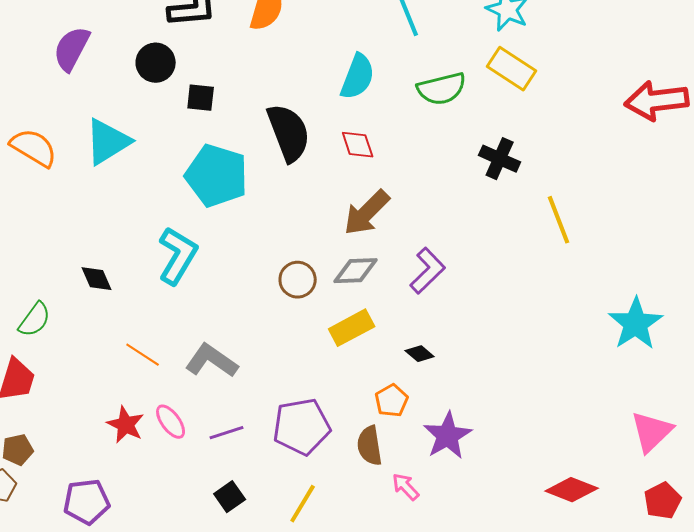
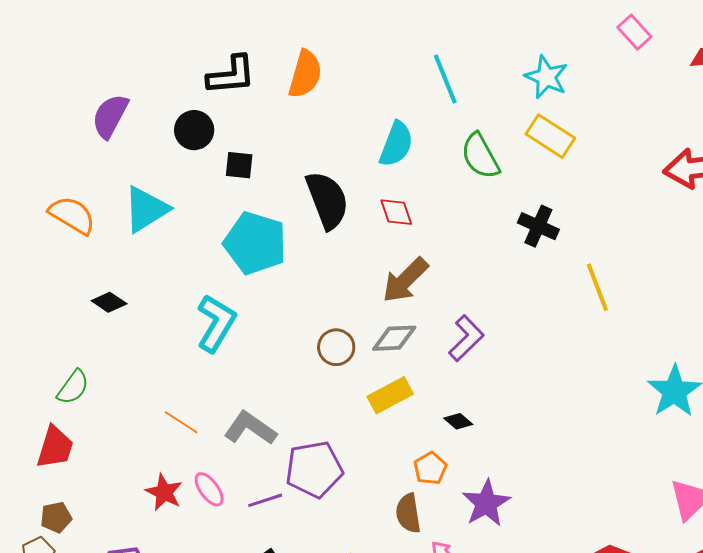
green semicircle: (442, 89) -> (480, 156), turned 75
black diamond: (97, 279) -> (109, 302), moved, turned -32
purple pentagon: (302, 427) -> (314, 469), moved

